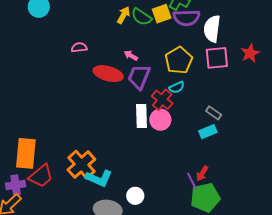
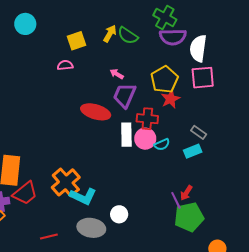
yellow square: (162, 14) -> (76, 41), moved
red star: (250, 53) -> (170, 99), moved
red ellipse: (108, 74) -> (96, 112), moved
cyan semicircle: (177, 87) -> (162, 145), moved
red cross: (162, 100) -> (147, 119), turned -35

